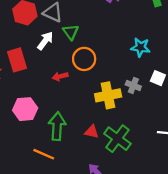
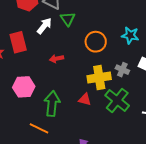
orange circle: (84, 59) -> (96, 42), moved
red triangle: (92, 132) -> (85, 99), moved
green cross: (117, 139) -> (117, 100), moved

